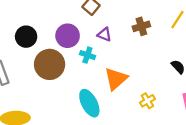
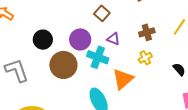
cyan cross: (87, 55) -> (98, 57), size x1.5
yellow cross: (147, 101) -> (145, 58), moved

